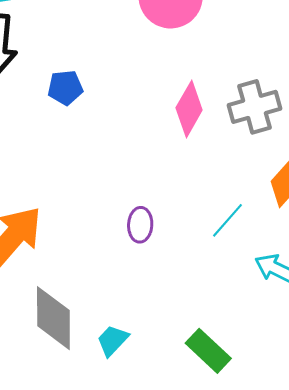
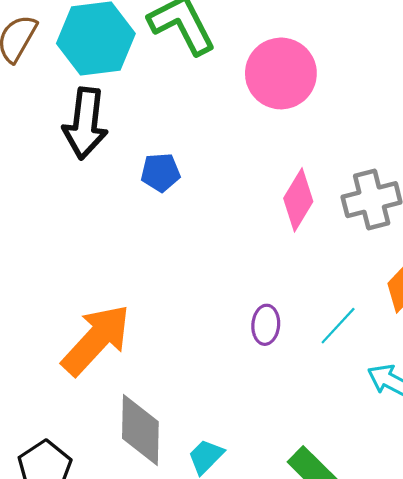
purple ellipse: (140, 225) -> (266, 325), moved

